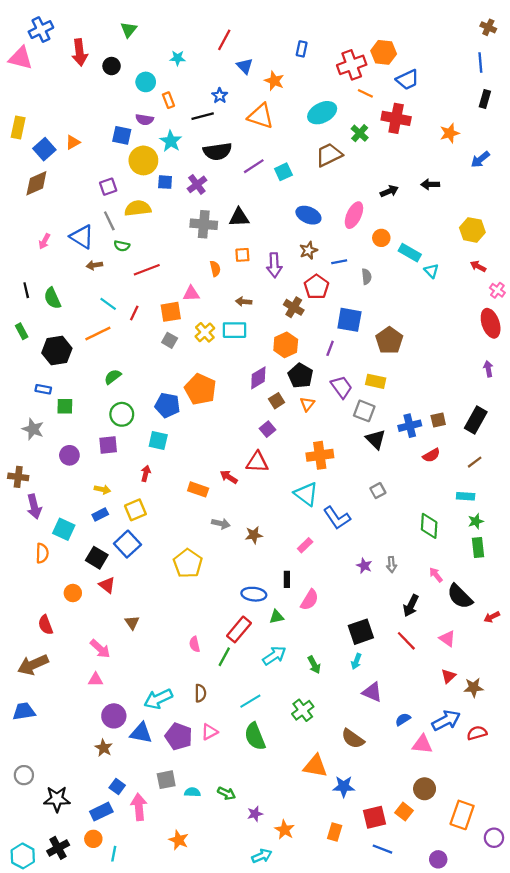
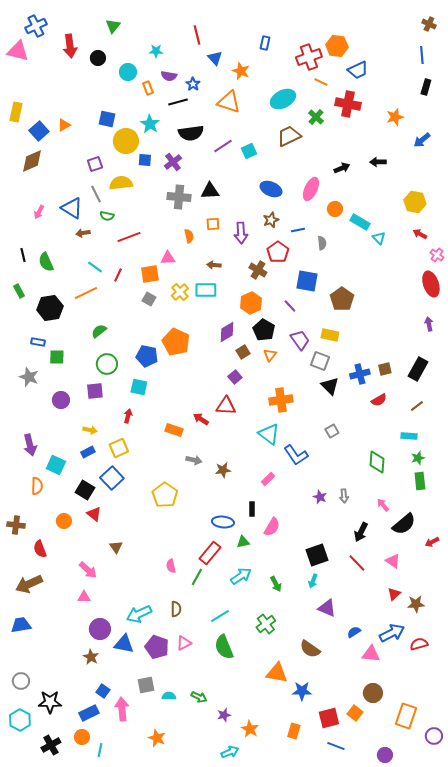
red line: (224, 40) -> (197, 35), turned -42
purple semicircle: (145, 120) -> (169, 76), moved
purple line: (330, 348) -> (290, 306), turned -64
brown cross: (18, 477) -> (16, 525), moved
black semicircle: (460, 596) -> (404, 524), turned -85
cyan hexagon: (23, 856) -> (20, 720), moved

